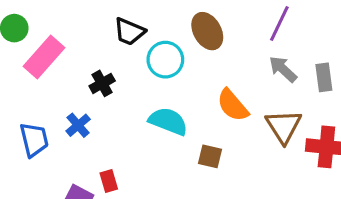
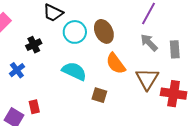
brown ellipse: (207, 31) -> (104, 31), moved

